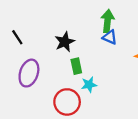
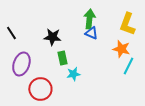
black star: (65, 42) -> (52, 37), turned 30
red circle: (67, 102) -> (40, 89), moved

